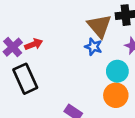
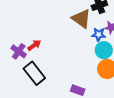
blue star: (93, 47) -> (99, 34), moved

